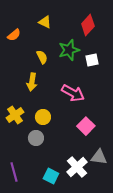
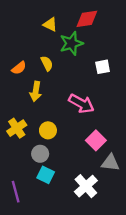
red diamond: (88, 25) -> (87, 19), moved, turned 40
orange semicircle: (14, 35) -> (19, 68), moved
green star: (69, 50) -> (71, 43), moved
gray triangle: (99, 157) -> (110, 163), moved
cyan square: (51, 176) -> (46, 175), moved

